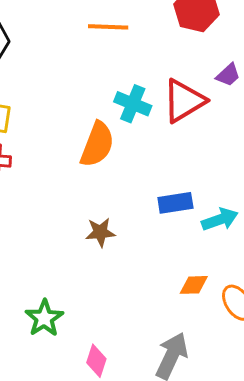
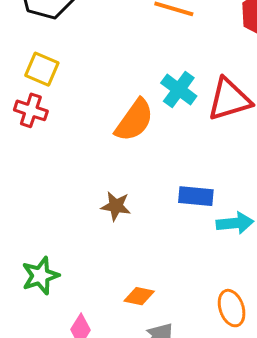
orange diamond: (194, 285) -> (139, 296), moved

